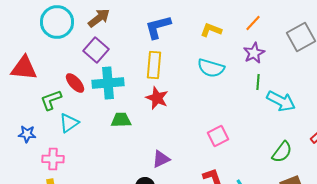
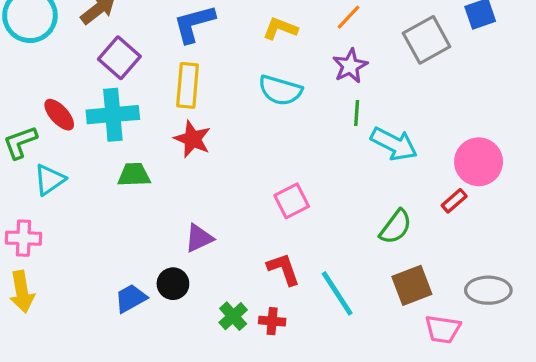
purple square: (96, 50) -> (119, 58), moved

